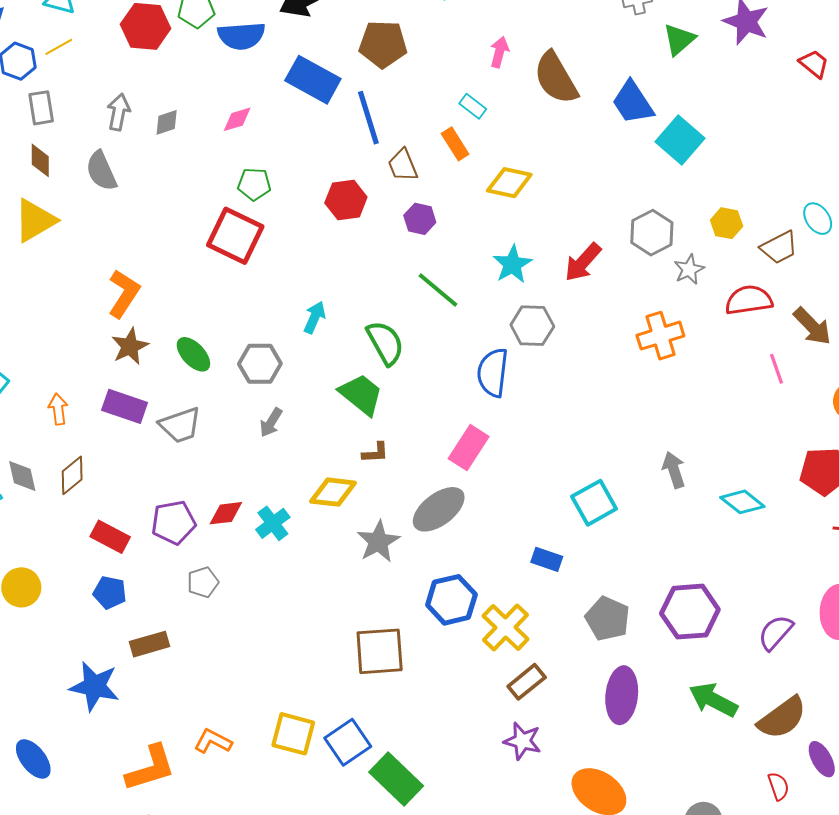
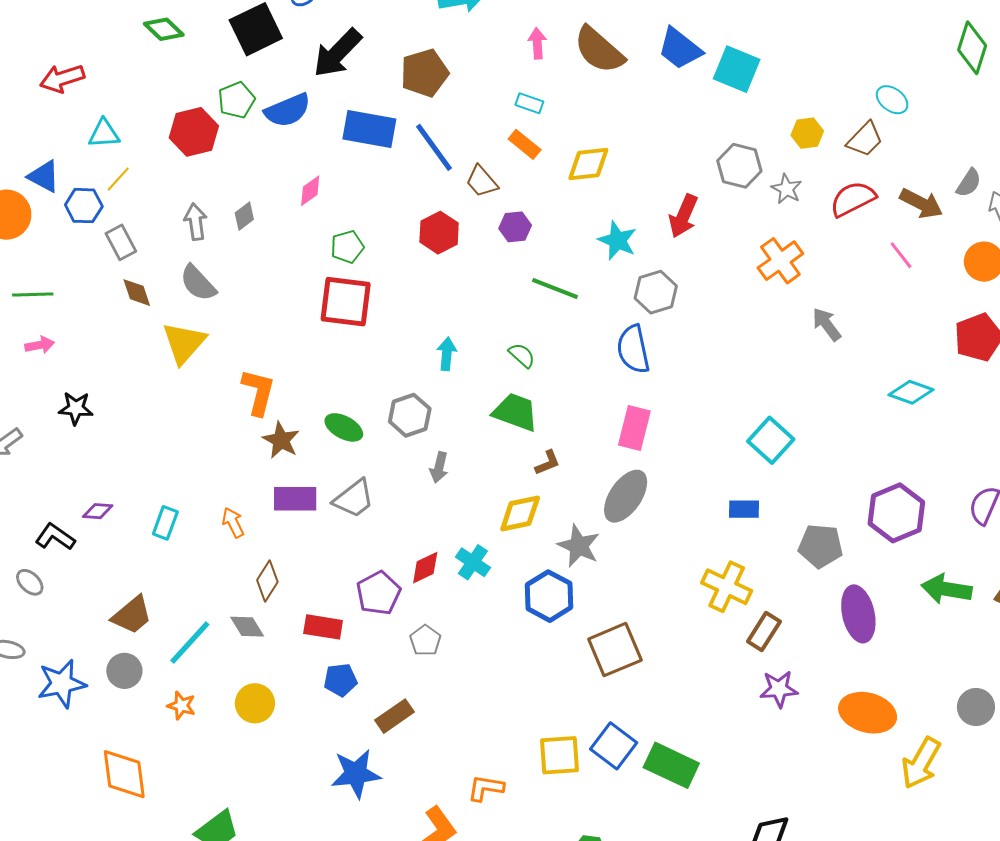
yellow triangle: (35, 220) -> (184, 343), moved
green semicircle: (385, 343) -> (522, 355), size x0.6
gray arrow: (674, 470) -> (827, 324), moved
gray diamond: (22, 476) -> (247, 627), moved
blue hexagon: (451, 600) -> (549, 596), moved

